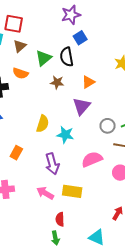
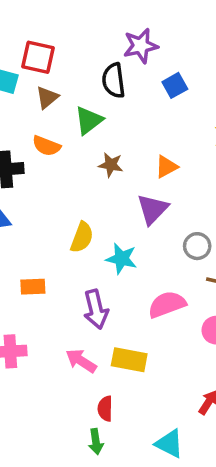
blue square: (80, 38) -> (175, 85), moved
black semicircle: (67, 57) -> (114, 80), moved
orange rectangle: (16, 153) -> (33, 287), turned 56

